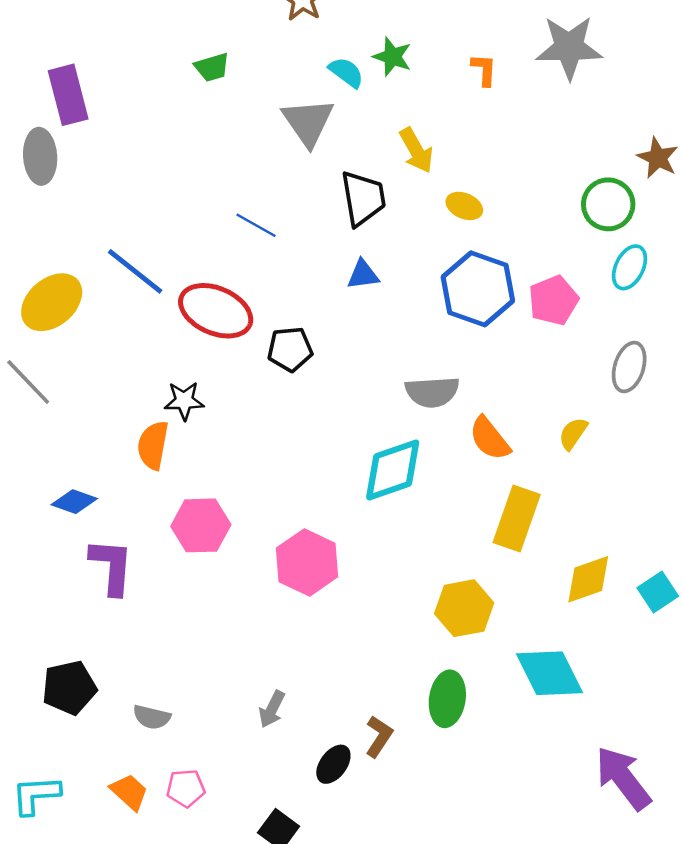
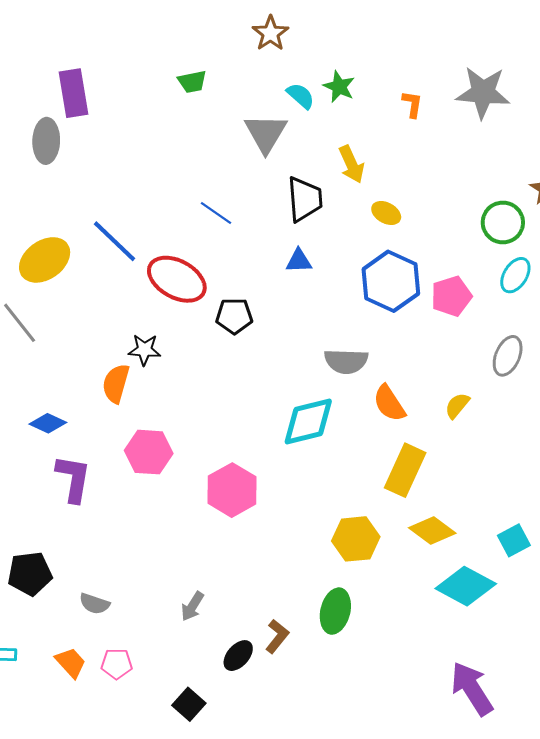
yellow diamond: (588, 579) -> (432, 531), moved, turned 51
cyan diamond: (550, 673) -> (466, 586), moved, turned -40

